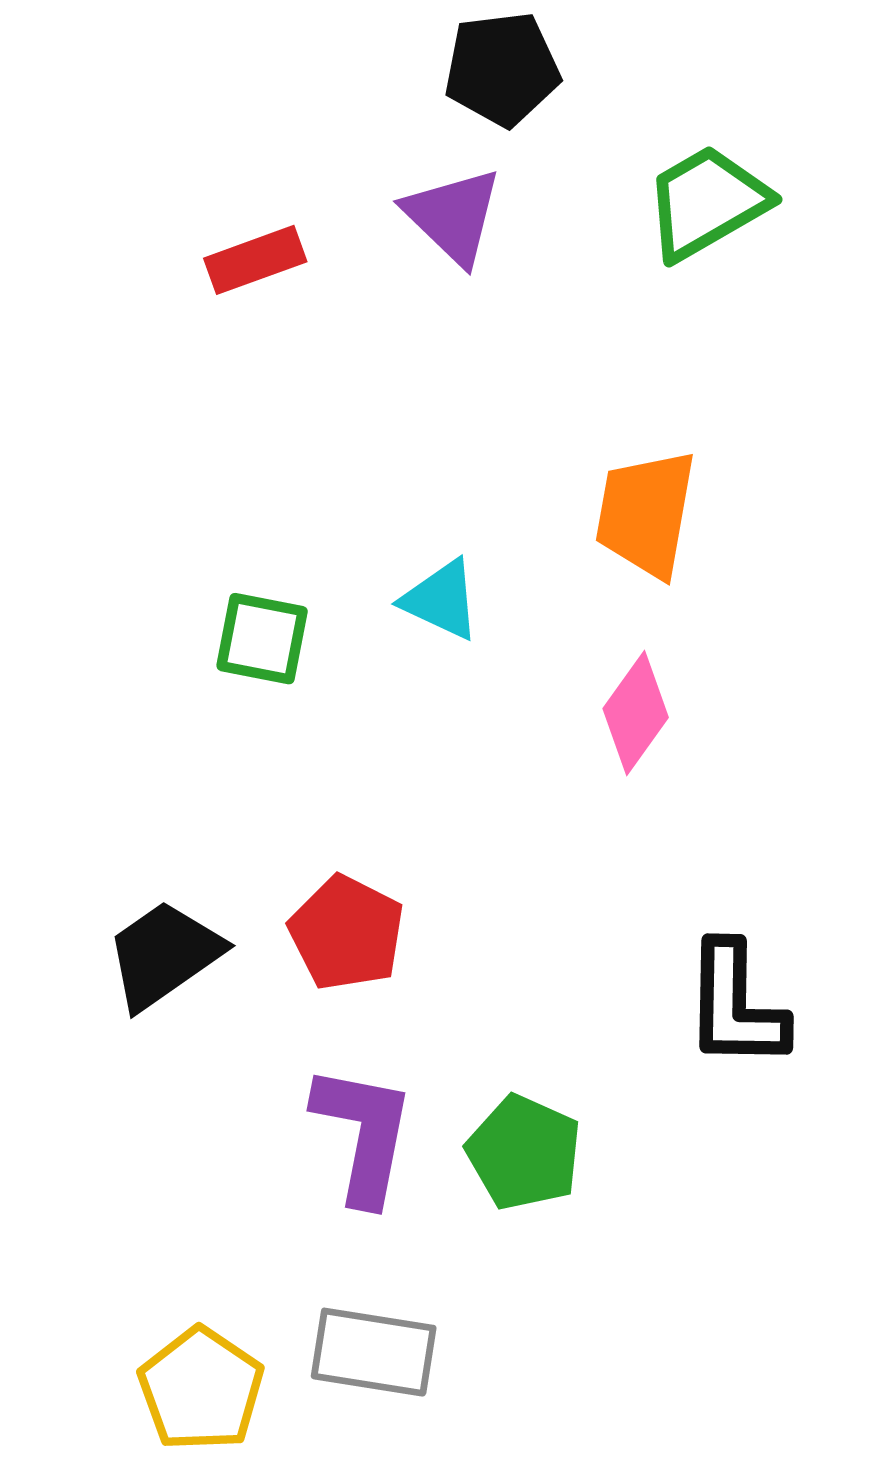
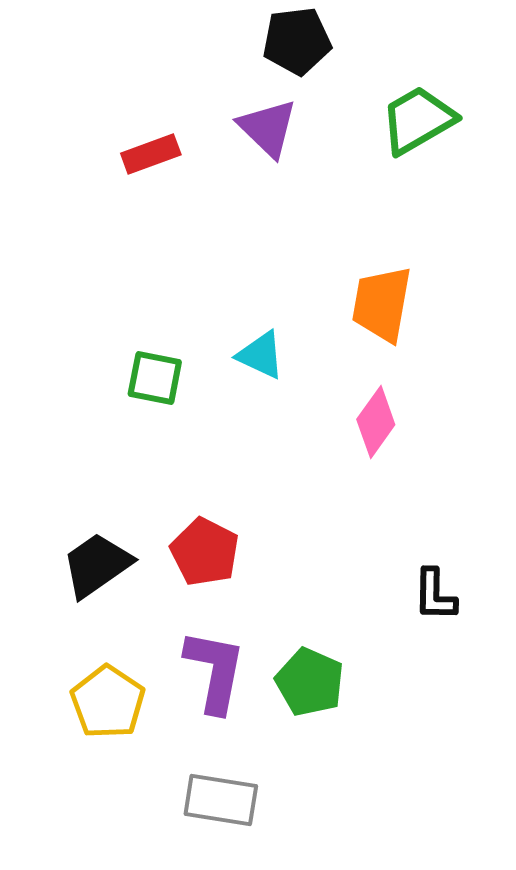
black L-shape: (735, 1005) -> (435, 595), size x0.7
yellow pentagon: (201, 1389) -> (108, 702), moved

